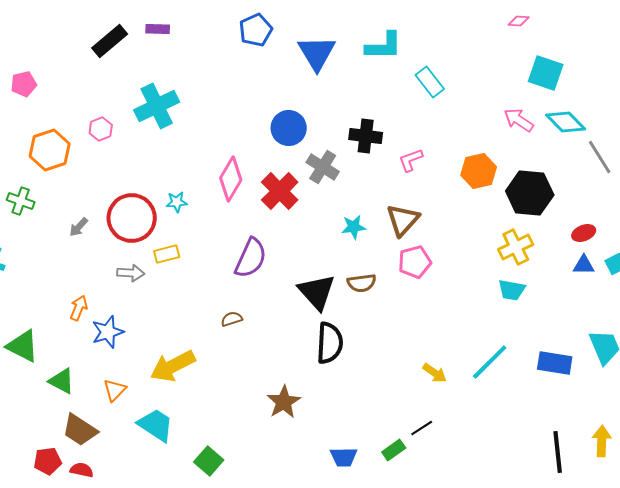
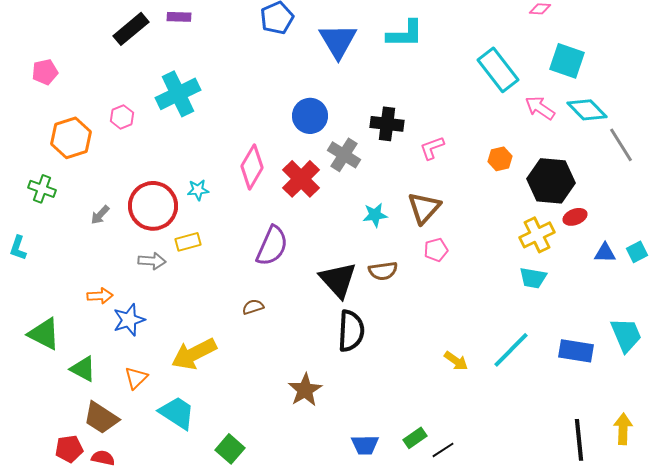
cyan rectangle: (430, 82) -> (498, 70), moved, size x1.4
orange hexagon: (479, 171) -> (500, 159), size x0.7
red ellipse: (584, 233) -> (575, 217), moved
pink pentagon: (415, 262) -> (436, 250), size x0.7
orange arrow: (79, 308) -> (100, 296), turned 65
black line: (422, 428) -> (443, 450), moved

